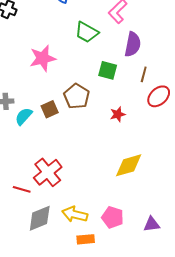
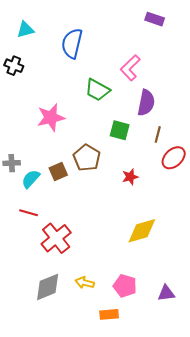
red line: (22, 189) -> (29, 213), moved
yellow arrow: (75, 214) -> (85, 283), size x0.7
orange rectangle: (86, 239) -> (109, 314), moved

